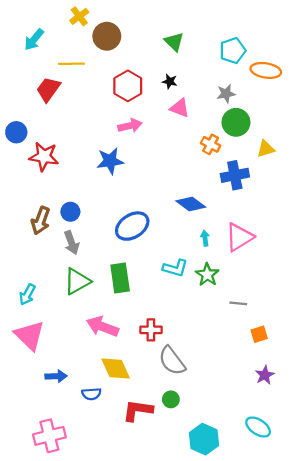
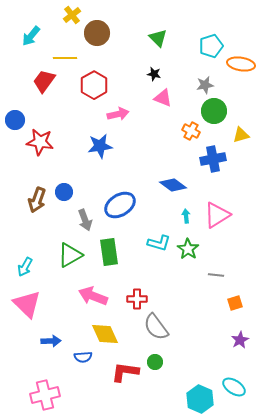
red hexagon: (128, 86) -> (94, 85), moved
gray arrow: (71, 243) -> (85, 220), moved
cyan hexagon: (204, 439) -> (200, 399), moved

